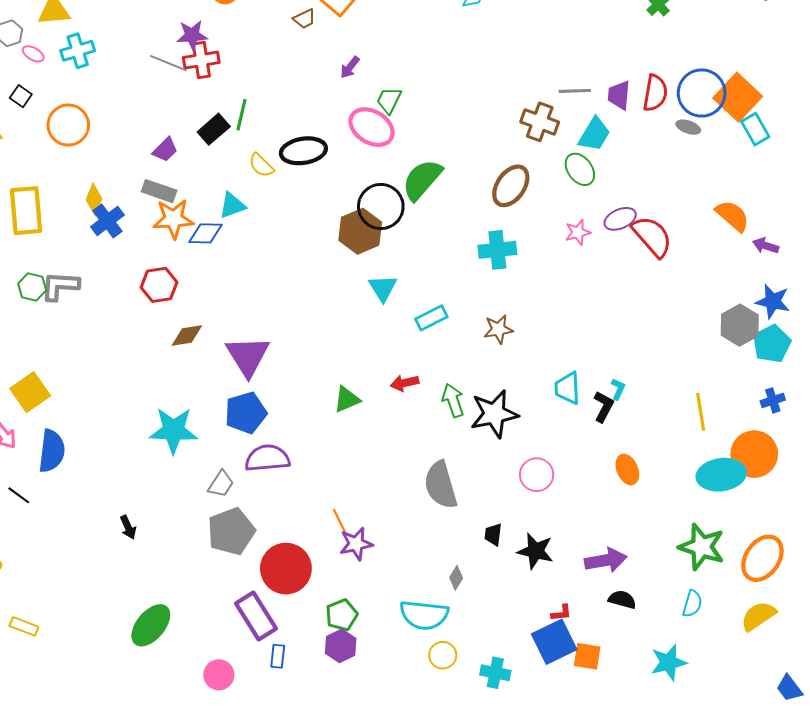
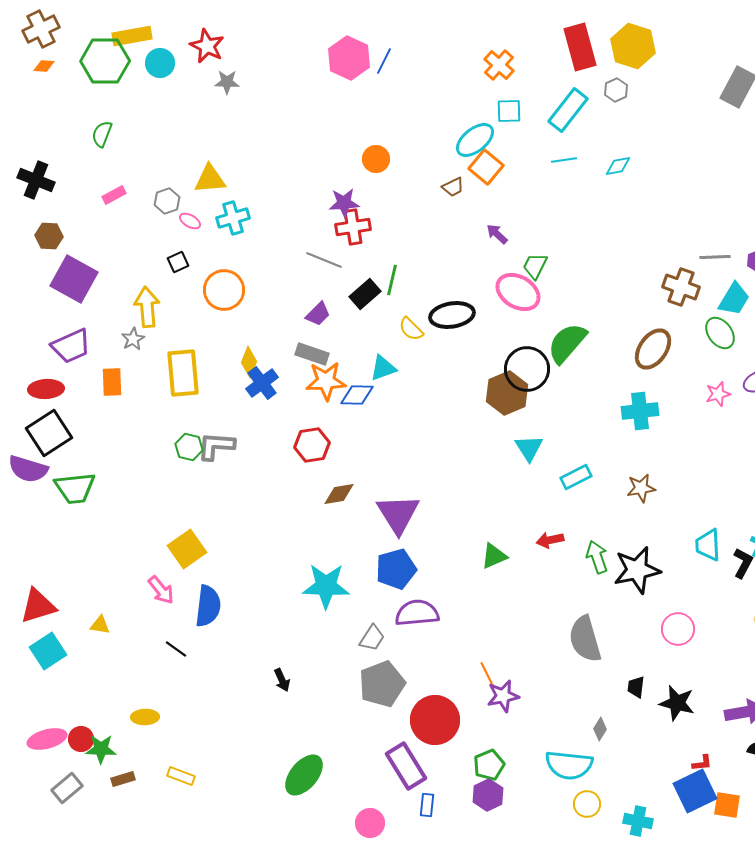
gray line: (168, 63) -> (324, 260), moved
purple arrow: (350, 67) -> (497, 234), turned 95
black square: (21, 96) -> (178, 262), turned 30

